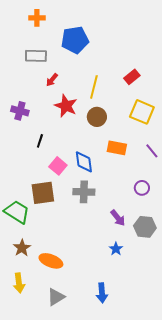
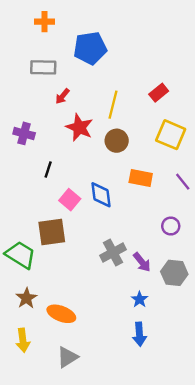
gray cross: (84, 192) -> (113, 252), moved, turned -30
blue arrow: (102, 293) -> (139, 334), moved

